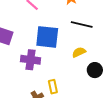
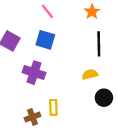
black line: (82, 24) -> (99, 44), turned 65
blue square: (47, 37) -> (45, 40), moved, size x0.7

